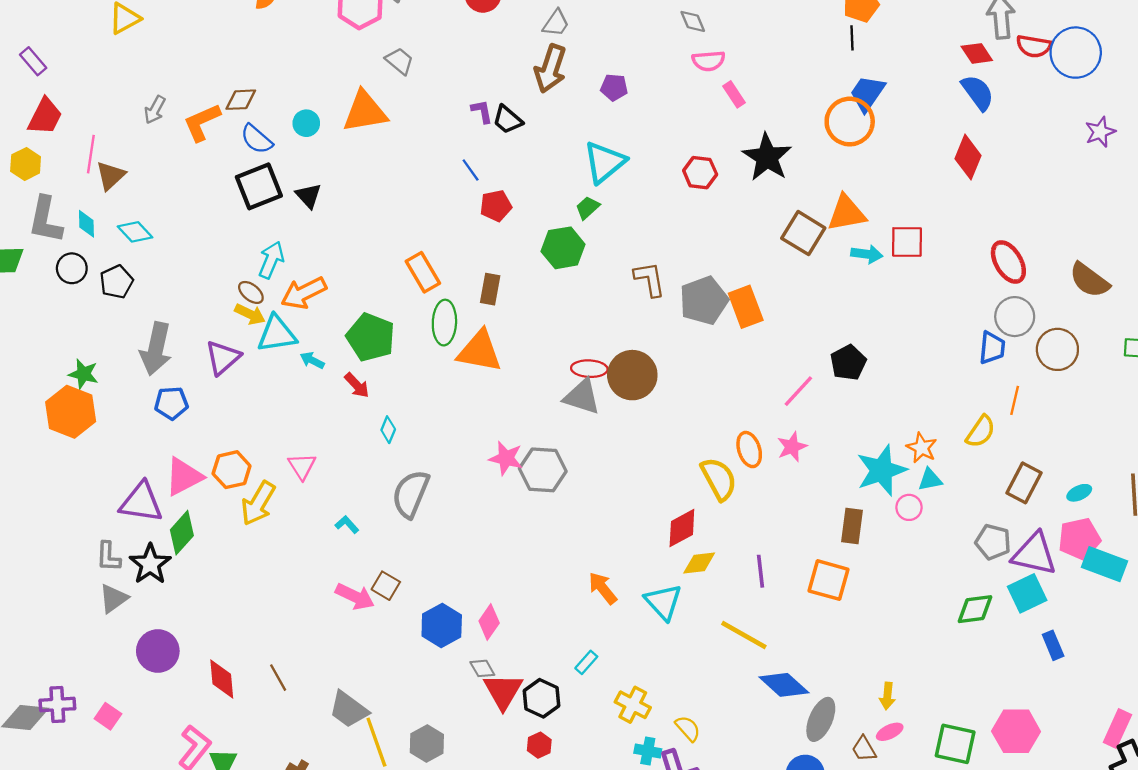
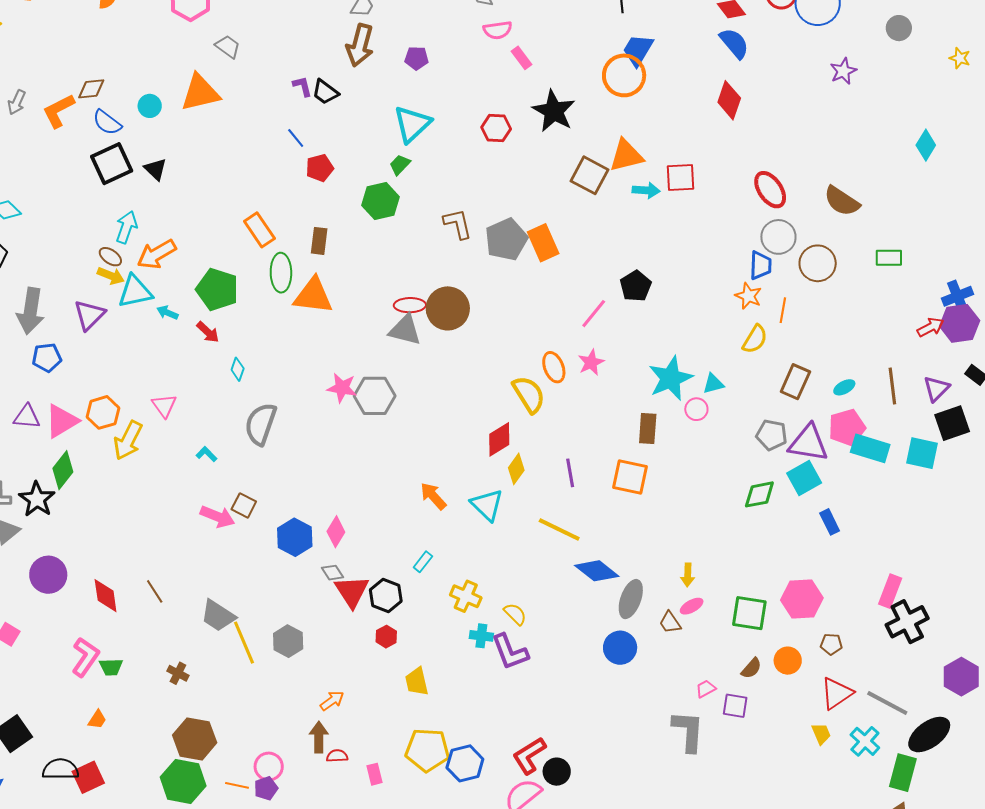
orange star: (922, 448) -> (748, 296), moved
purple triangle: (141, 502) -> (27, 417), moved, size x0.7
yellow diamond: (699, 563) -> (516, 469), turned -44

